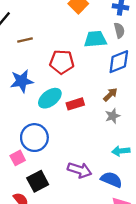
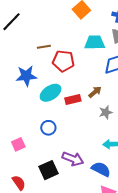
brown line: (25, 40) -> (44, 47), moved
brown arrow: (110, 95) -> (95, 92), moved
blue circle: (34, 138) -> (48, 128), moved, size x0.6
black square: (38, 181) -> (48, 170), moved

